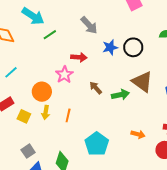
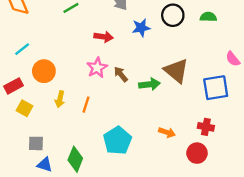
black circle: (133, 47) -> (173, 15), moved
pink star: (64, 75) -> (97, 68), moved
orange circle: (42, 92) -> (44, 71), moved
yellow square: (24, 116) -> (25, 108), moved
gray square: (28, 151) -> (36, 143), turned 32

